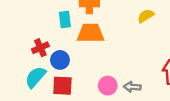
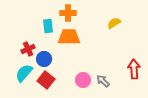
red square: (62, 86) -> (46, 80), turned 36
gray arrow: (132, 87) -> (103, 81), turned 40

